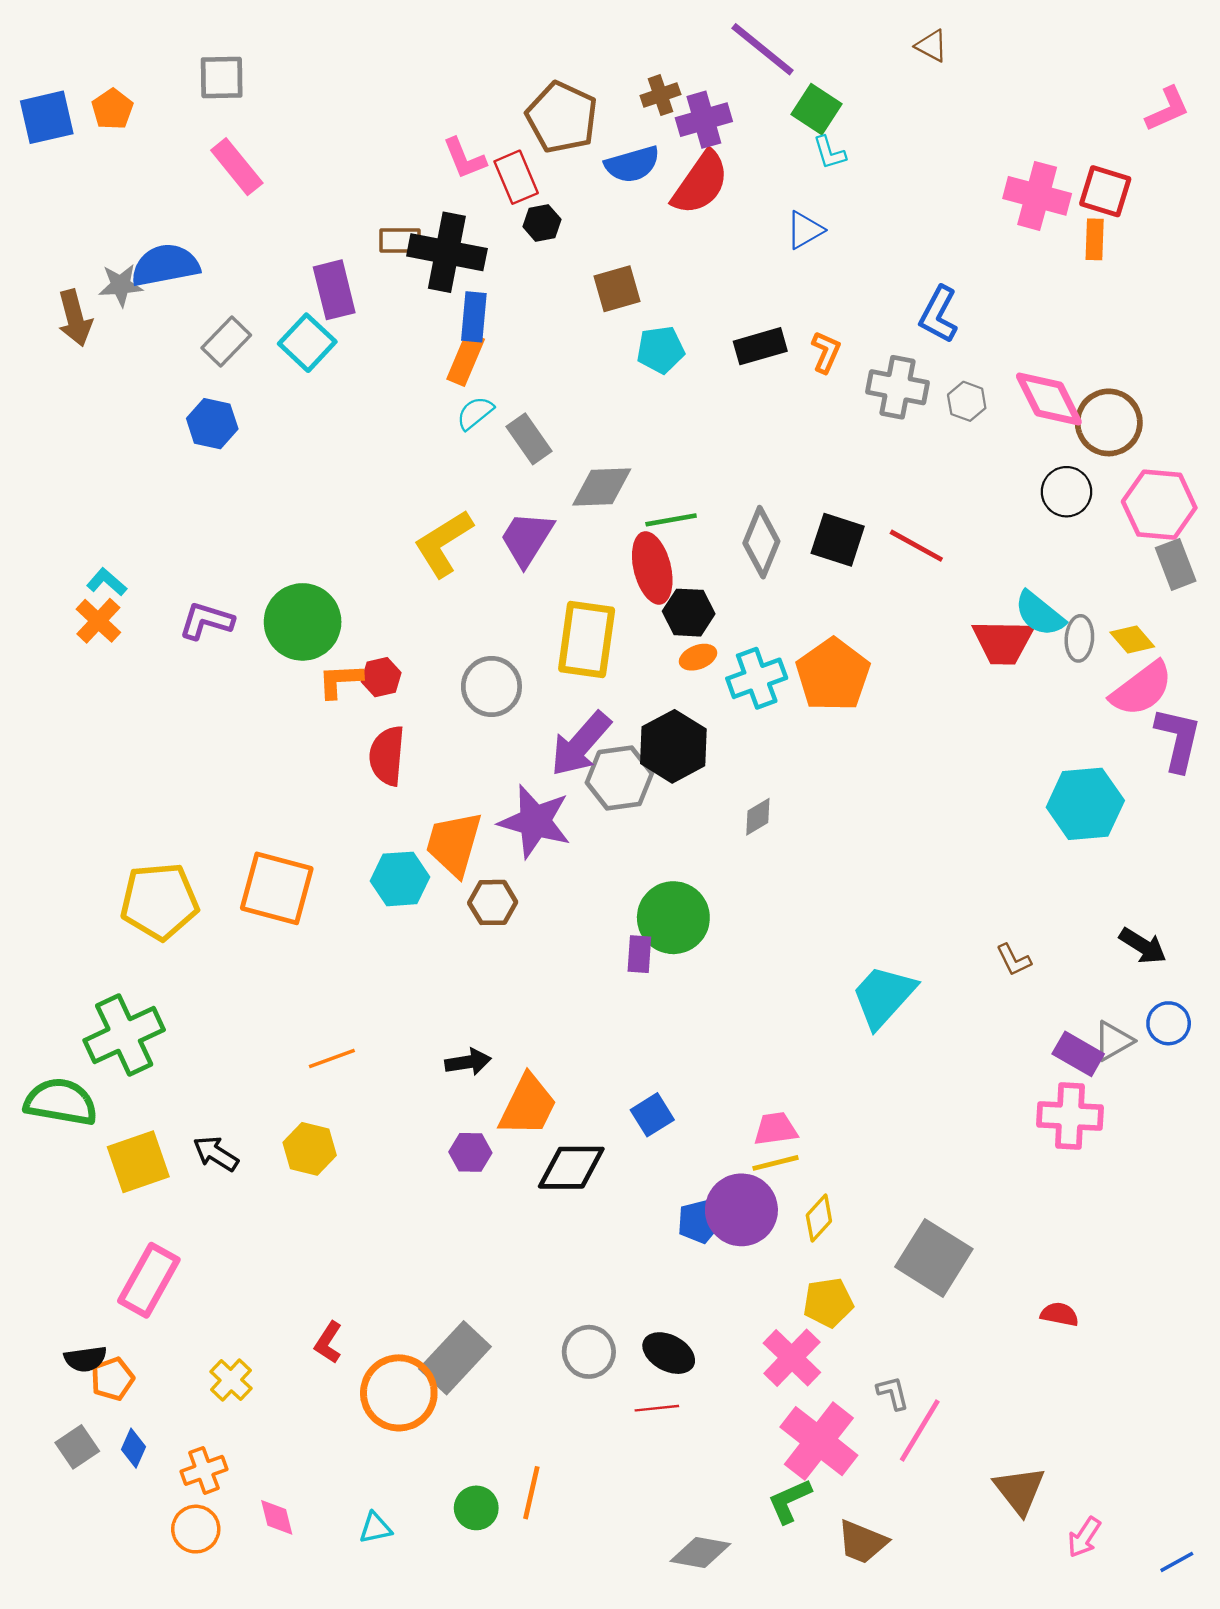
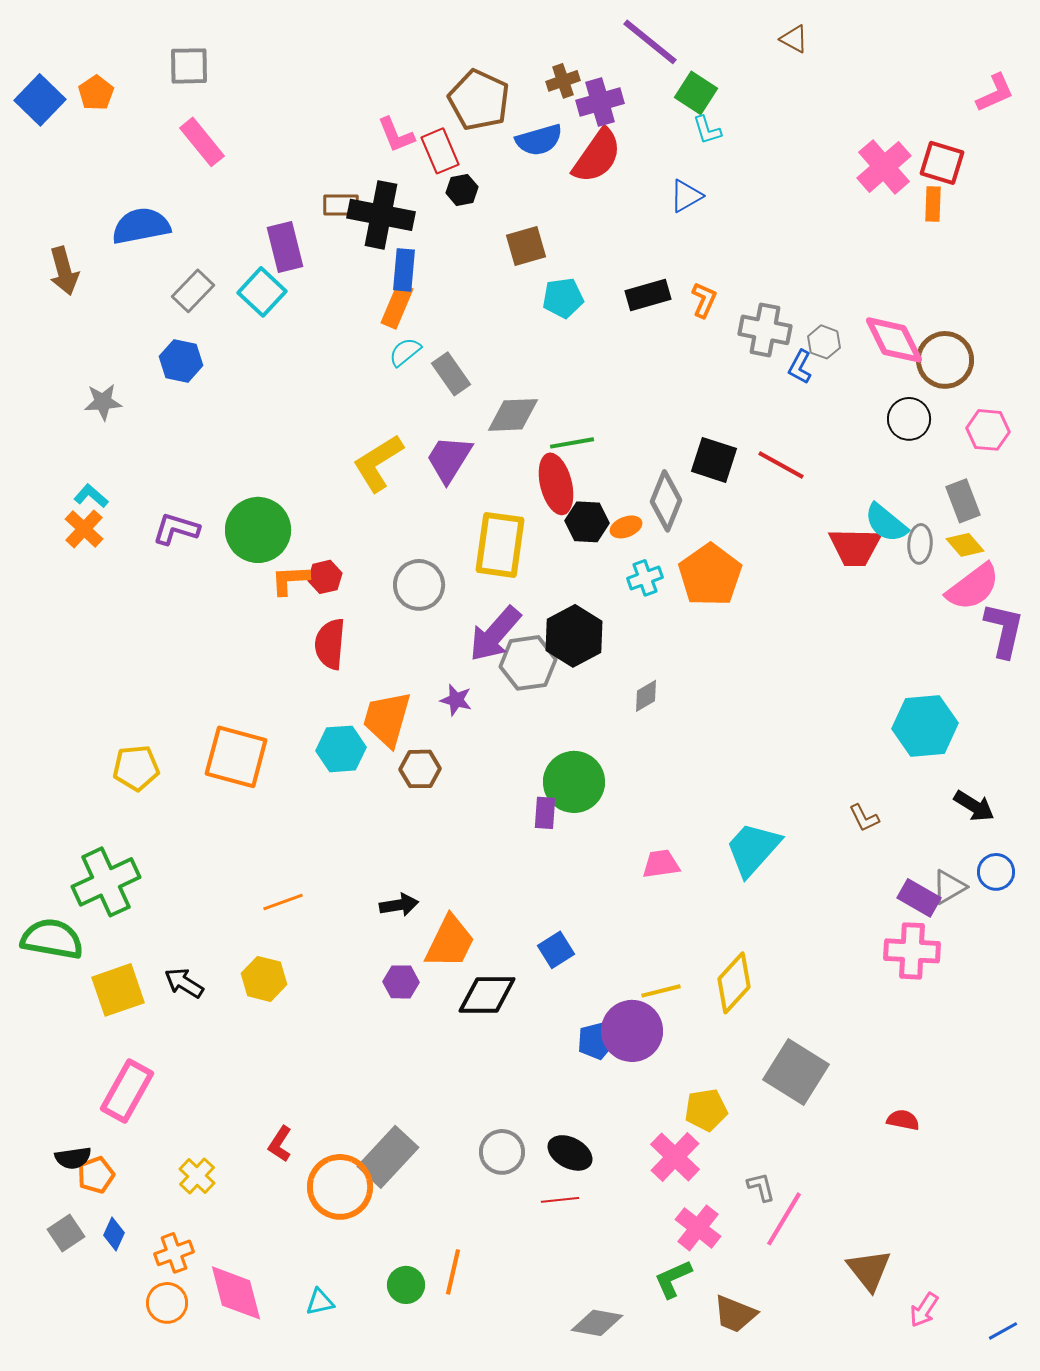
blue square: (47, 117) -> (40, 100), turned -33
pink cross: (1037, 196) -> (884, 167), turned 34
gray star: (121, 285) -> (103, 402), moved
blue L-shape: (939, 314) -> (800, 367), moved, size x0.7
pink hexagon: (1159, 505) -> (988, 430), size x0.7
gray diamond: (761, 542) -> (666, 501), moved
gray rectangle: (1176, 564) -> (963, 501), moved
orange ellipse: (698, 657) -> (626, 527), moved
cyan cross: (757, 678) -> (645, 578), size x0.7
cyan hexagon: (1085, 804) -> (925, 726), moved
purple star: (535, 821) -> (456, 700), size x0.5
yellow pentagon: (159, 901) -> (136, 768), size x0.7
pink trapezoid: (775, 1129) -> (661, 864), moved
yellow diamond: (819, 1218) -> (734, 983), moved, size x1.5
pink cross: (819, 1441) -> (698, 1228), size x0.7
pink diamond: (277, 1517) -> (236, 1293), size x1.8

